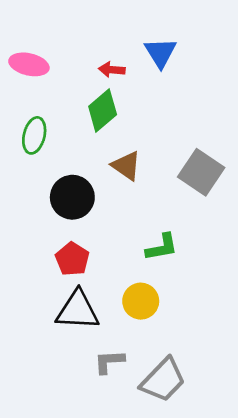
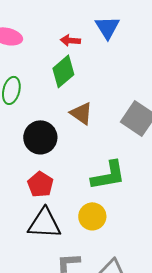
green L-shape: (162, 247) -> (108, 175), size x1.4

